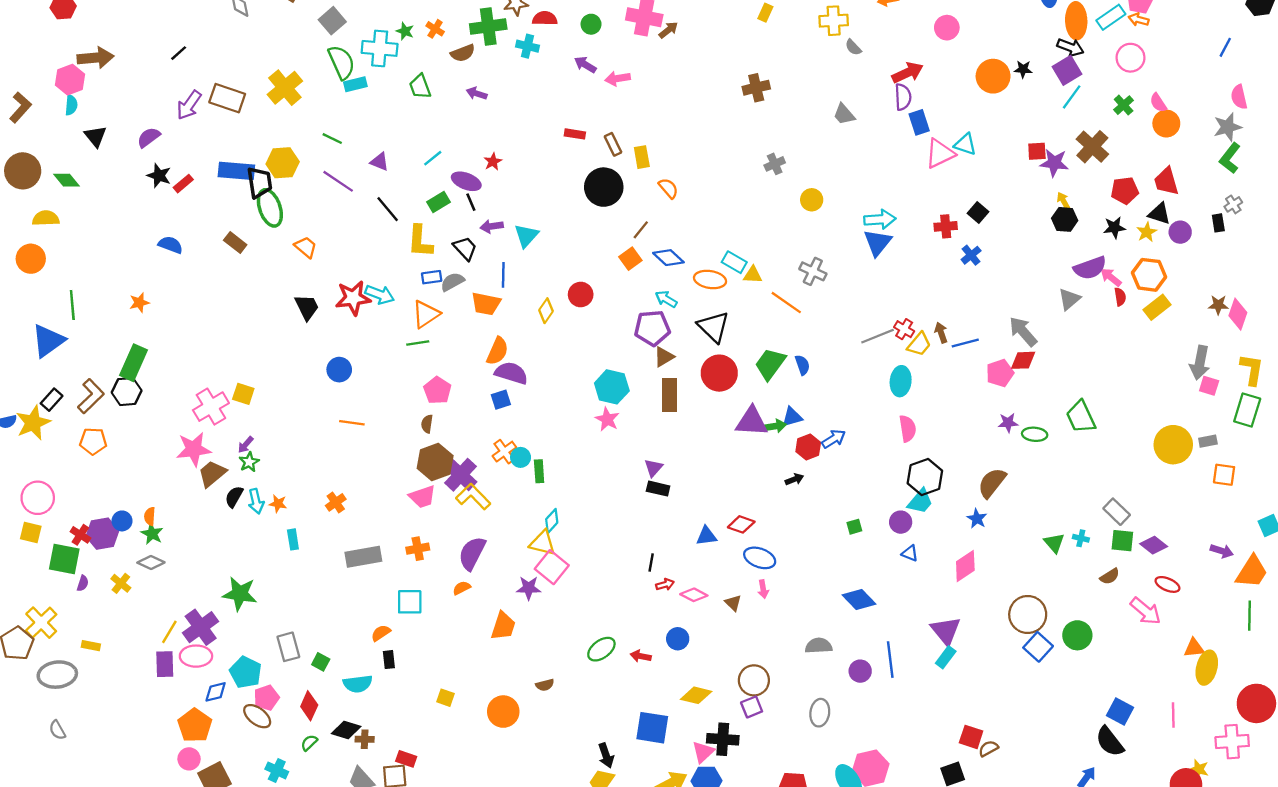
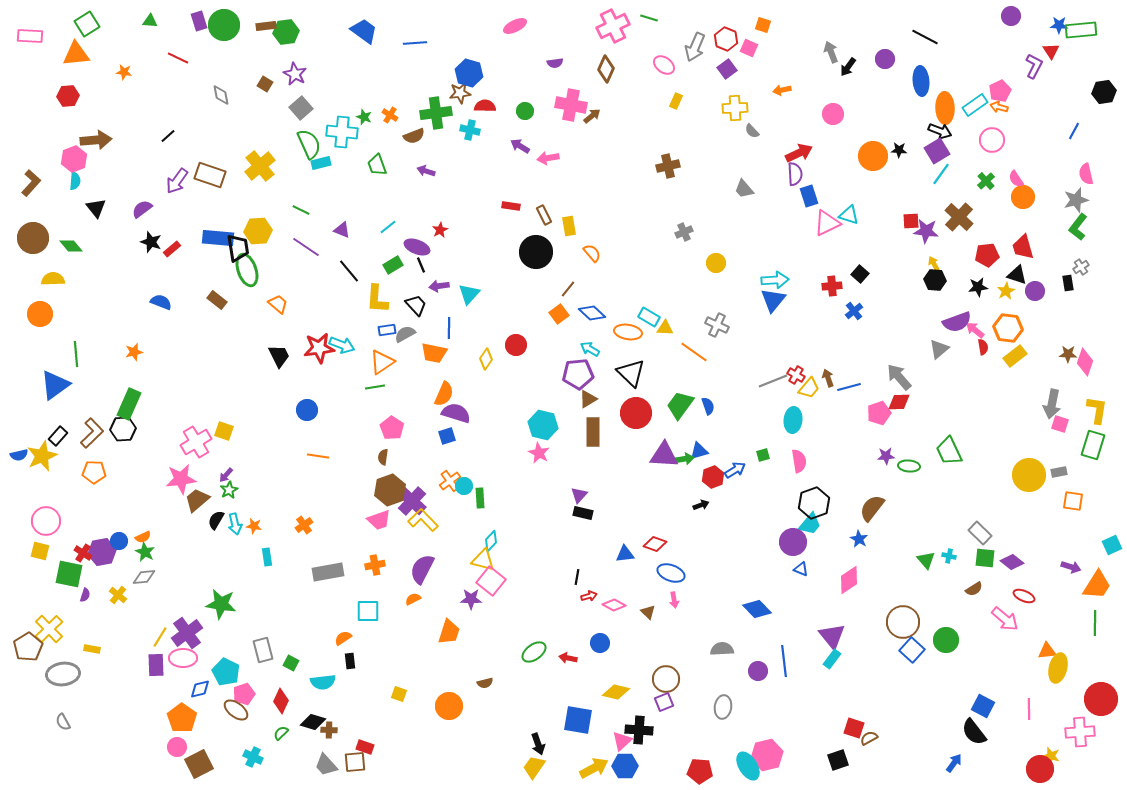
orange semicircle: (150, 516) -> (143, 537), turned -119
purple circle: (901, 522) -> (793, 542), size x1.4
green square: (854, 527) -> (763, 455), moved
gray diamond: (151, 563) -> (144, 577), turned -30

